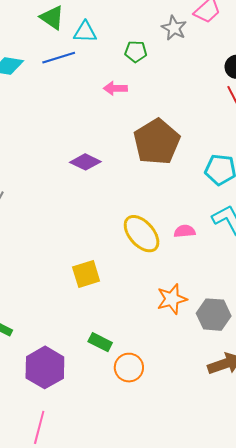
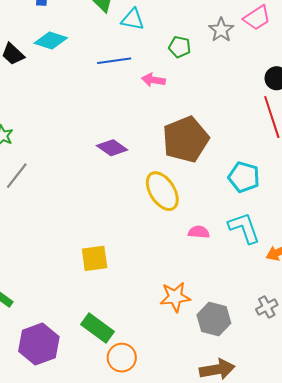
blue line: (59, 58) -> (114, 61), moved
yellow ellipse: (142, 234) -> (162, 191), moved
green rectangle: (100, 342) -> (98, 328), size x1.4

